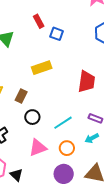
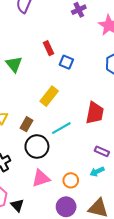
yellow rectangle: (42, 68) -> (49, 96), turned -36
black circle: (32, 117) -> (37, 147), size x1.5
cyan line: (63, 123) -> (61, 128), moved

